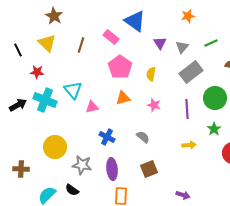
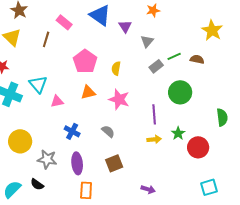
pink rectangle: (111, 37) -> (64, 22), moved
purple triangle: (160, 43) -> (125, 26), moved
green line: (211, 43) -> (174, 56), moved
gray rectangle: (191, 72) -> (156, 66), size x0.6
pink star: (154, 105) -> (119, 99), size x1.5
purple line: (187, 109) -> (154, 114), moved
green star: (214, 129) -> (178, 133), moved

